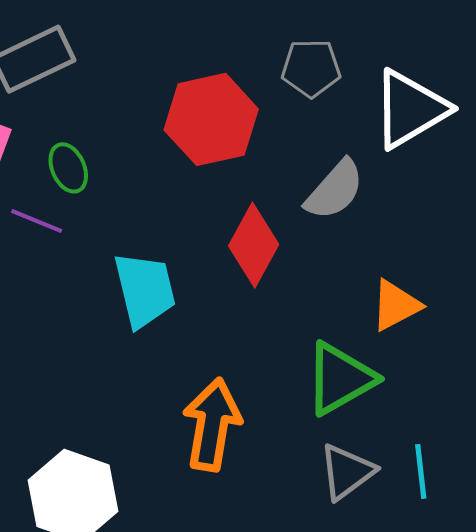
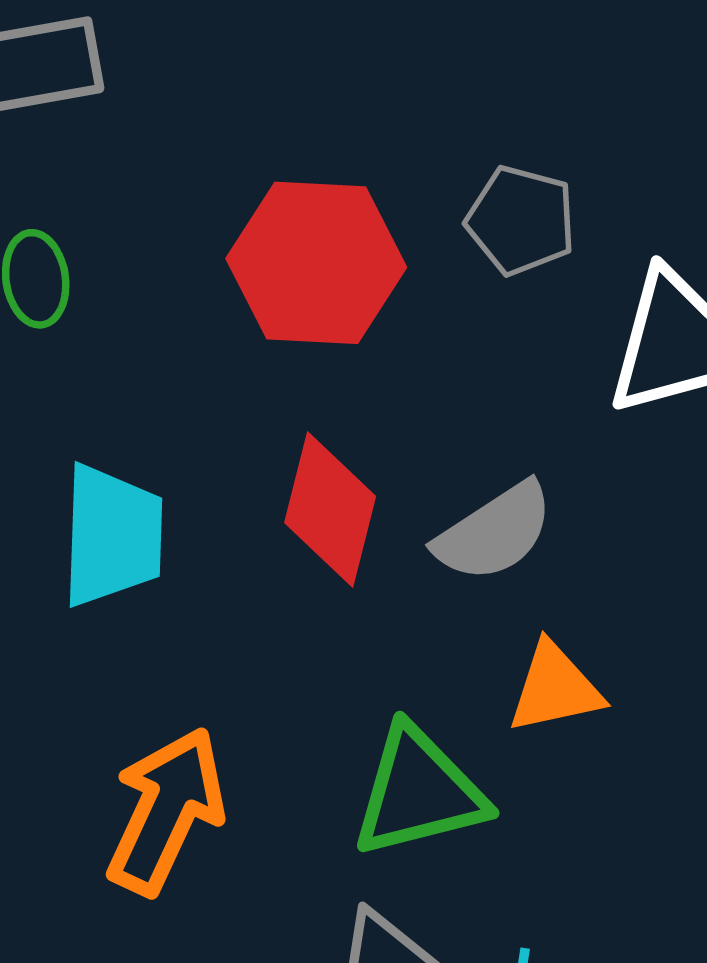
gray semicircle: (335, 190) -> (494, 532), moved
red diamond: (254, 245) -> (330, 510), turned -30

